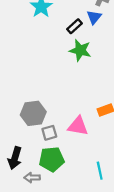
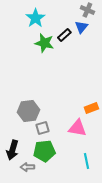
green star: (80, 50) -> (44, 43), moved
pink triangle: (78, 126) -> (77, 128), moved

